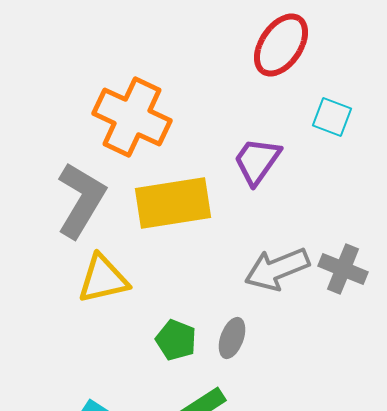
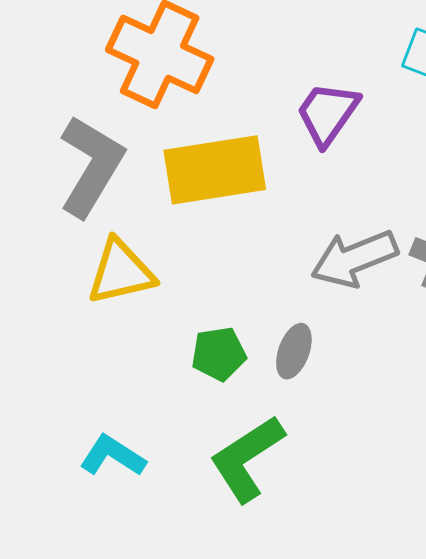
green pentagon: (176, 340) -> (219, 354), turned -30

